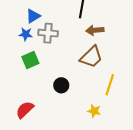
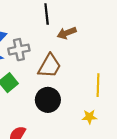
brown trapezoid: (91, 57) -> (50, 66), moved
black circle: (61, 85) -> (48, 100), size x1.5

